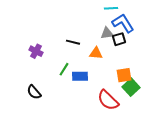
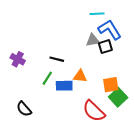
black line: (73, 42) -> (57, 59), moved
orange triangle: (96, 53) -> (80, 76), moved
black semicircle: (34, 92) -> (24, 109), moved

